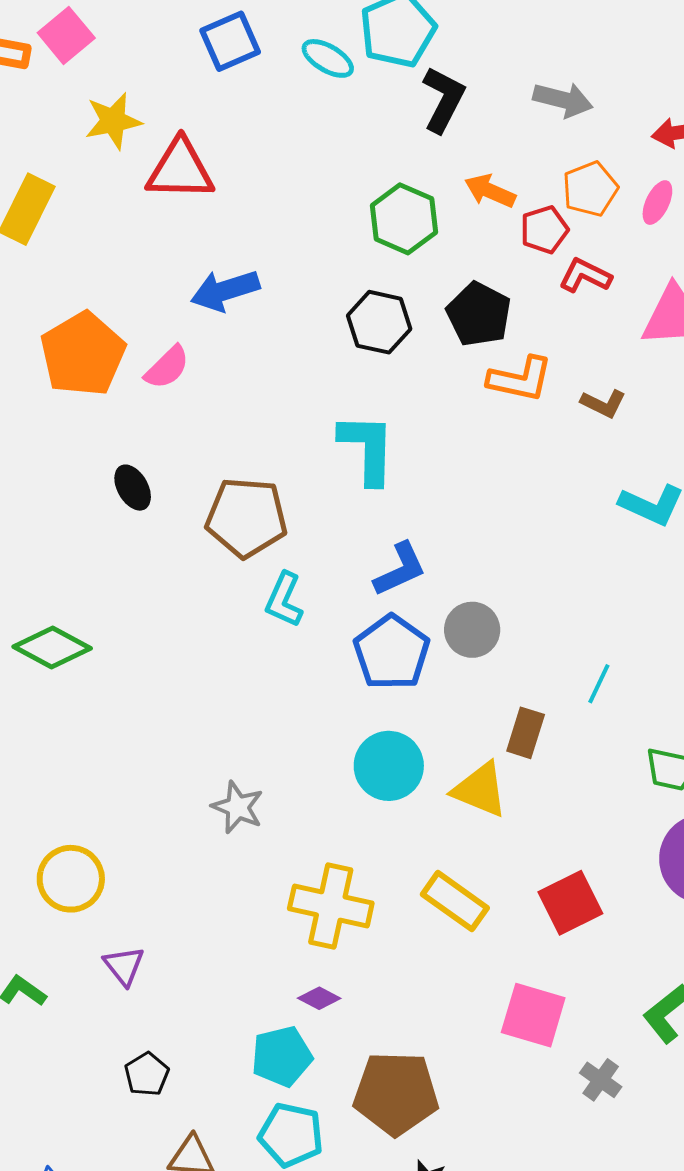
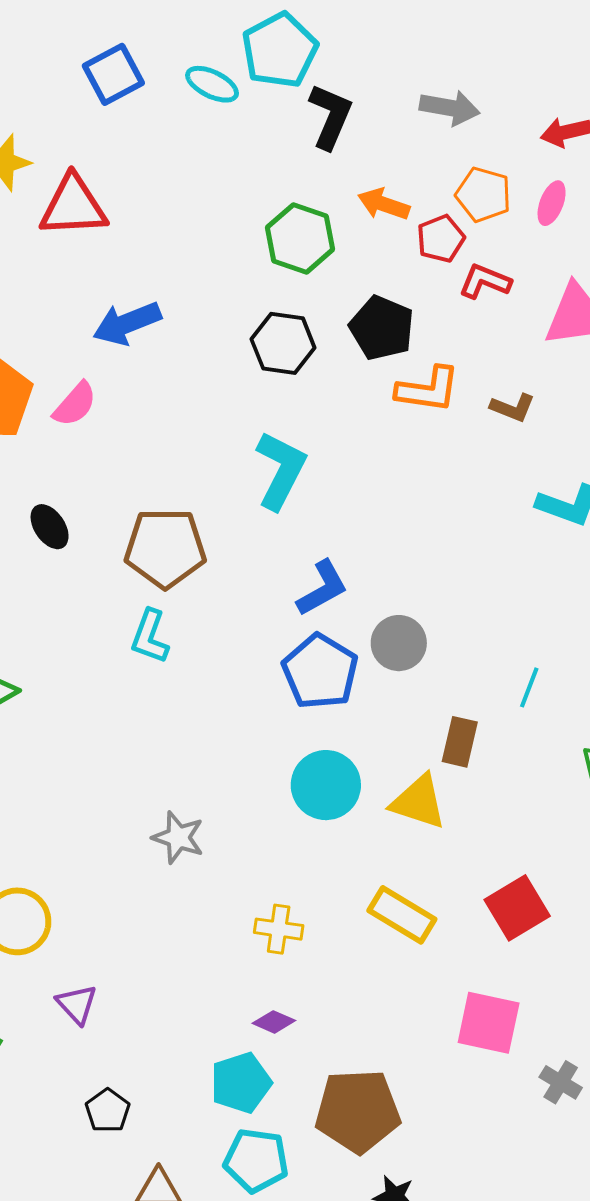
orange pentagon: (590, 189) -> (483, 195), turned -30
cyan L-shape: (367, 449) -> (281, 470), turned 30
cyan L-shape: (284, 600) -> (150, 636), moved
yellow cross: (331, 906) -> (279, 929), size x0.6

